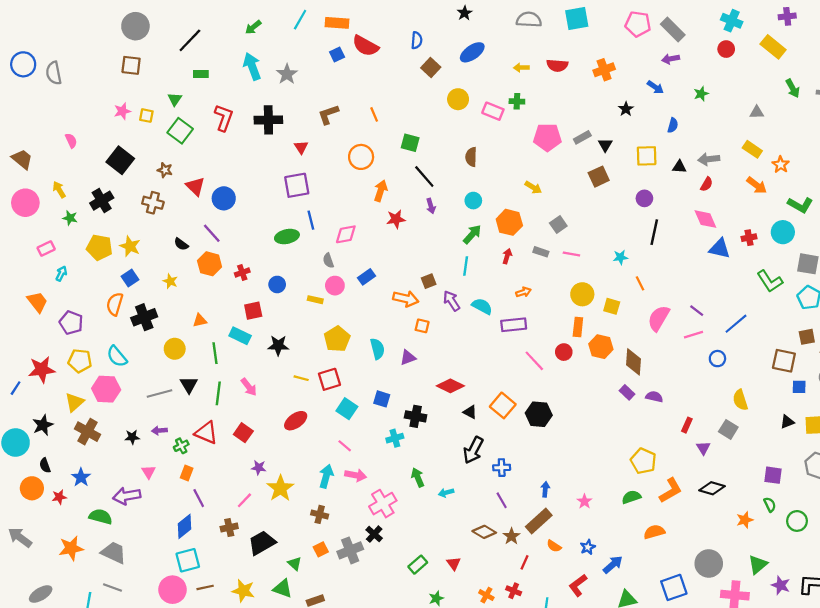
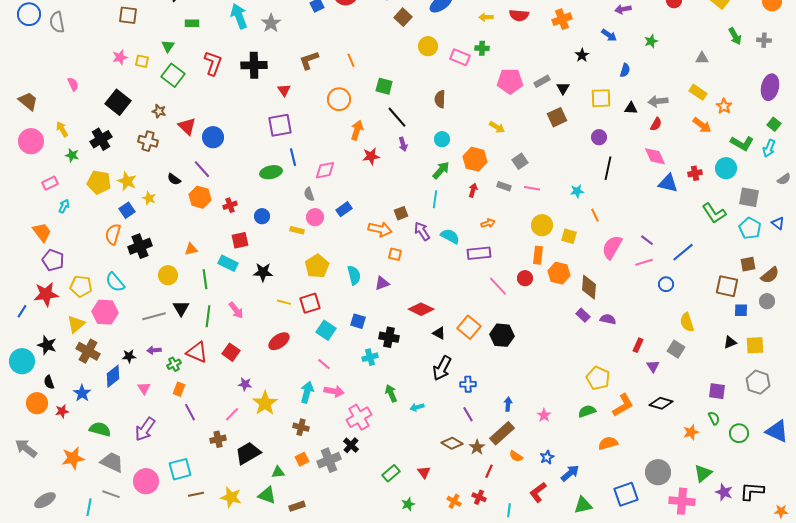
yellow star: (170, 281) -> (149, 198), moved
purple pentagon: (71, 323) -> (53, 260), moved
black star: (43, 425) -> (47, 345), turned -30
purple arrow: (127, 496) -> (145, 429), moved, turned -45
blue diamond: (184, 526) -> (113, 376), moved
green triangle: (295, 563) -> (278, 472), turned -48
pink circle: (172, 590) -> (146, 481), moved

